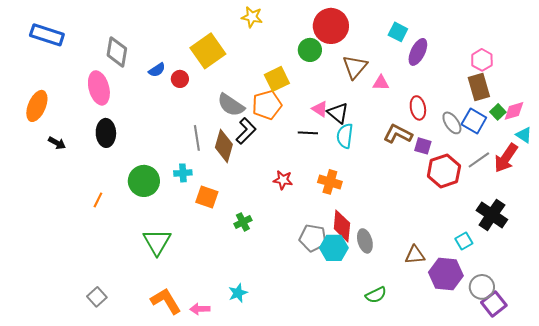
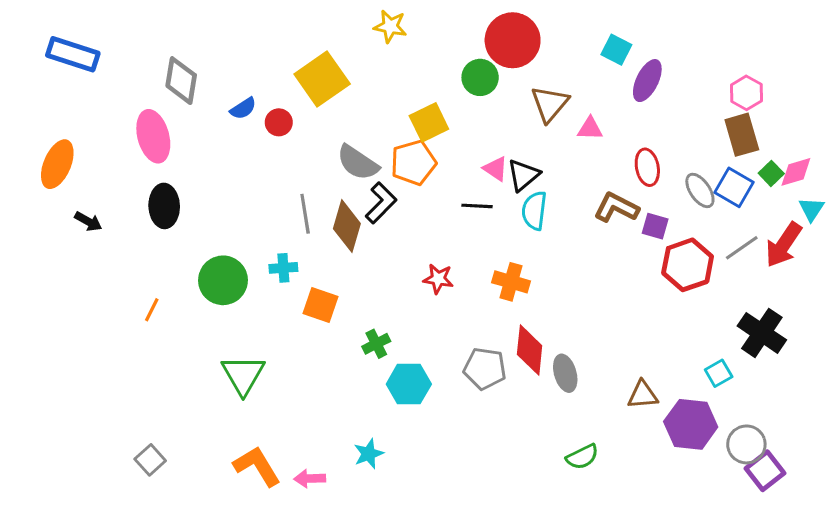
black triangle: (338, 113) -> (523, 175), turned 40
cyan triangle: (524, 135) -> (811, 209), turned 30
cyan hexagon: (334, 248) -> (409, 384), moved

